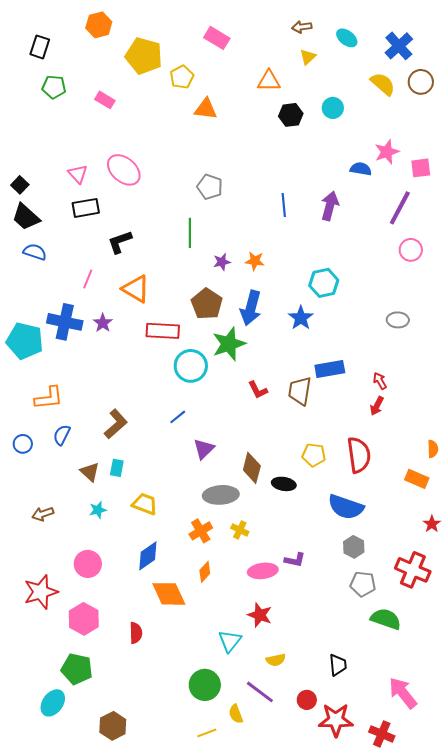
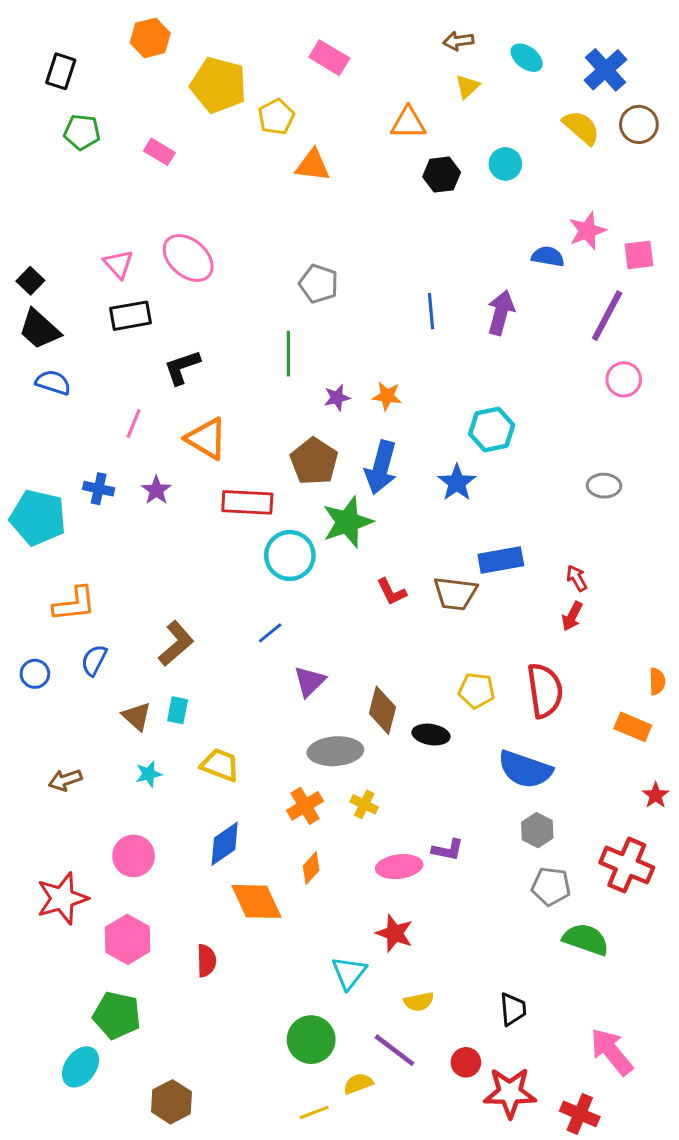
blue cross: (65, 322) -> (99, 489), size x0.6
brown trapezoid: (300, 391) -> (455, 593), turned -92
yellow semicircle: (236, 714) -> (358, 1084), turned 90

